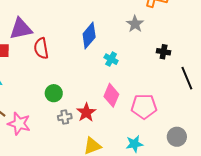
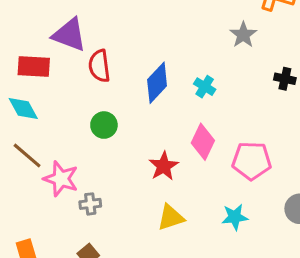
purple triangle: (21, 29) -> (69, 35), turned 30
blue diamond: (89, 36) -> (157, 83), moved
green circle: (54, 93) -> (104, 125), moved
gray cross: (65, 117) -> (90, 204), moved

